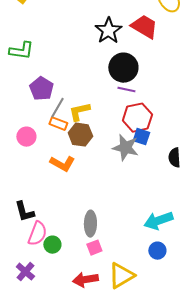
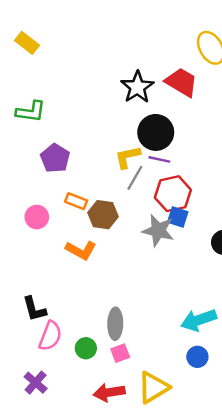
gray line: (57, 108) -> (135, 178), moved
yellow L-shape: (79, 112) -> (128, 157), moved
green circle: (52, 245) -> (86, 348), moved

